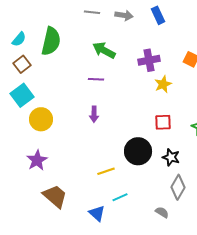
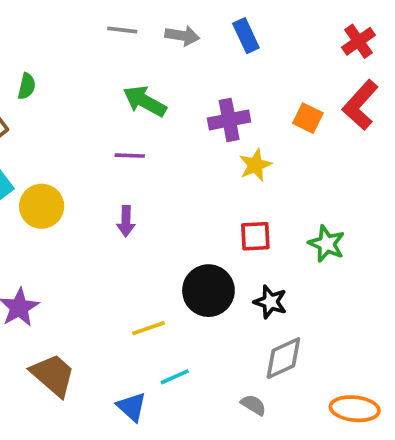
green semicircle: (51, 41) -> (27, 86), moved, size x0.5
yellow circle: (41, 119) -> (42, 206), moved
gray diamond: (178, 187) -> (283, 358), turned 35

